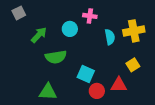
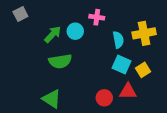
green arrow: (39, 35) -> (53, 34), moved
cyan square: (86, 74) -> (121, 64), moved
green triangle: (48, 92) -> (52, 99), turned 30

